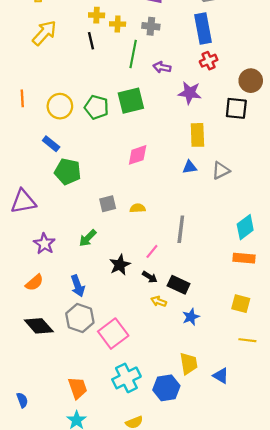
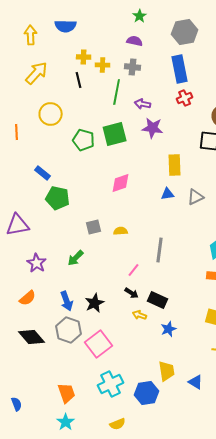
purple star: (190, 93) -> (153, 128), moved
yellow circle: (60, 106) -> (51, 114), moved
black star: (120, 265) -> (95, 303), moved

